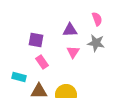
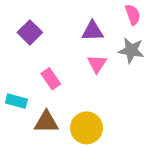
purple square: (36, 40) -> (30, 32), moved, turned 35

